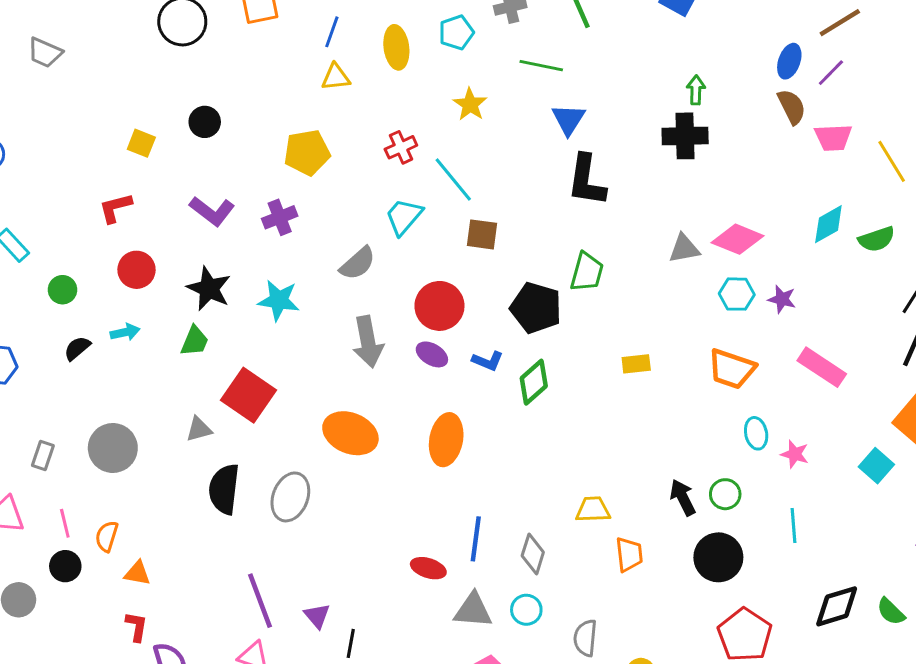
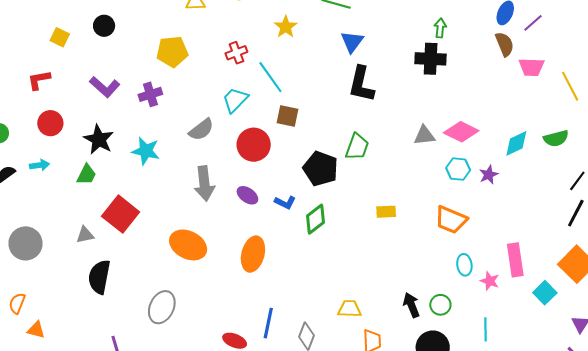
cyan diamond: (828, 224) -> (516, 143), moved
purple star: (782, 299) -> (489, 175), turned 30
red circle: (439, 306) -> (254, 145), moved
pink rectangle: (822, 367) -> (515, 260), moved, turned 44
gray ellipse: (290, 497) -> (162, 307), moved

